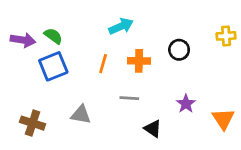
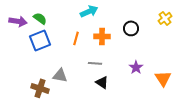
yellow cross: (226, 36) -> (165, 18), turned -32
brown cross: (33, 123) -> (40, 88), moved
black triangle: (153, 129) -> (102, 82), moved

